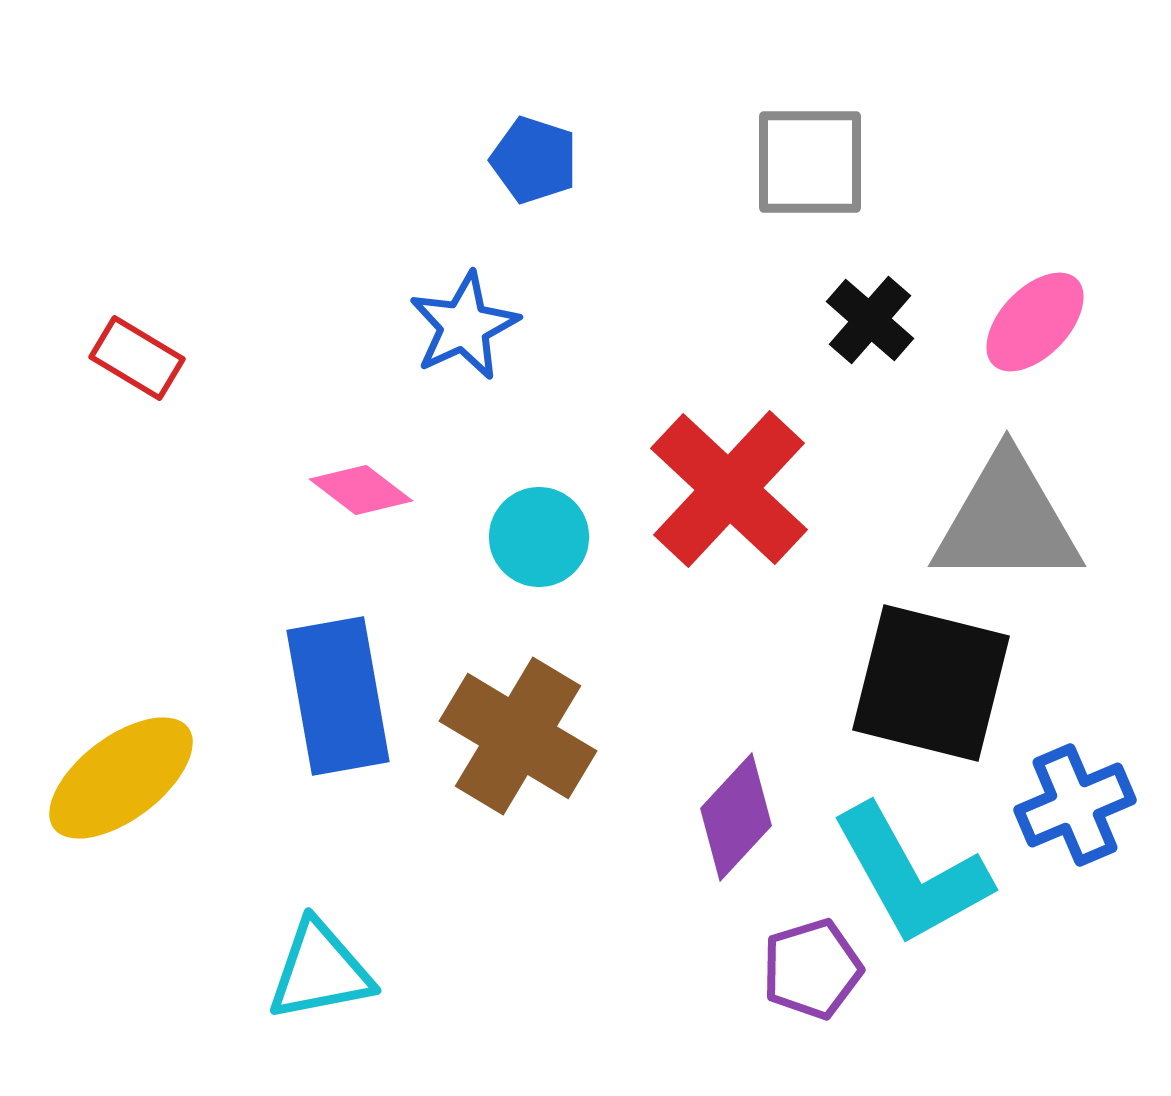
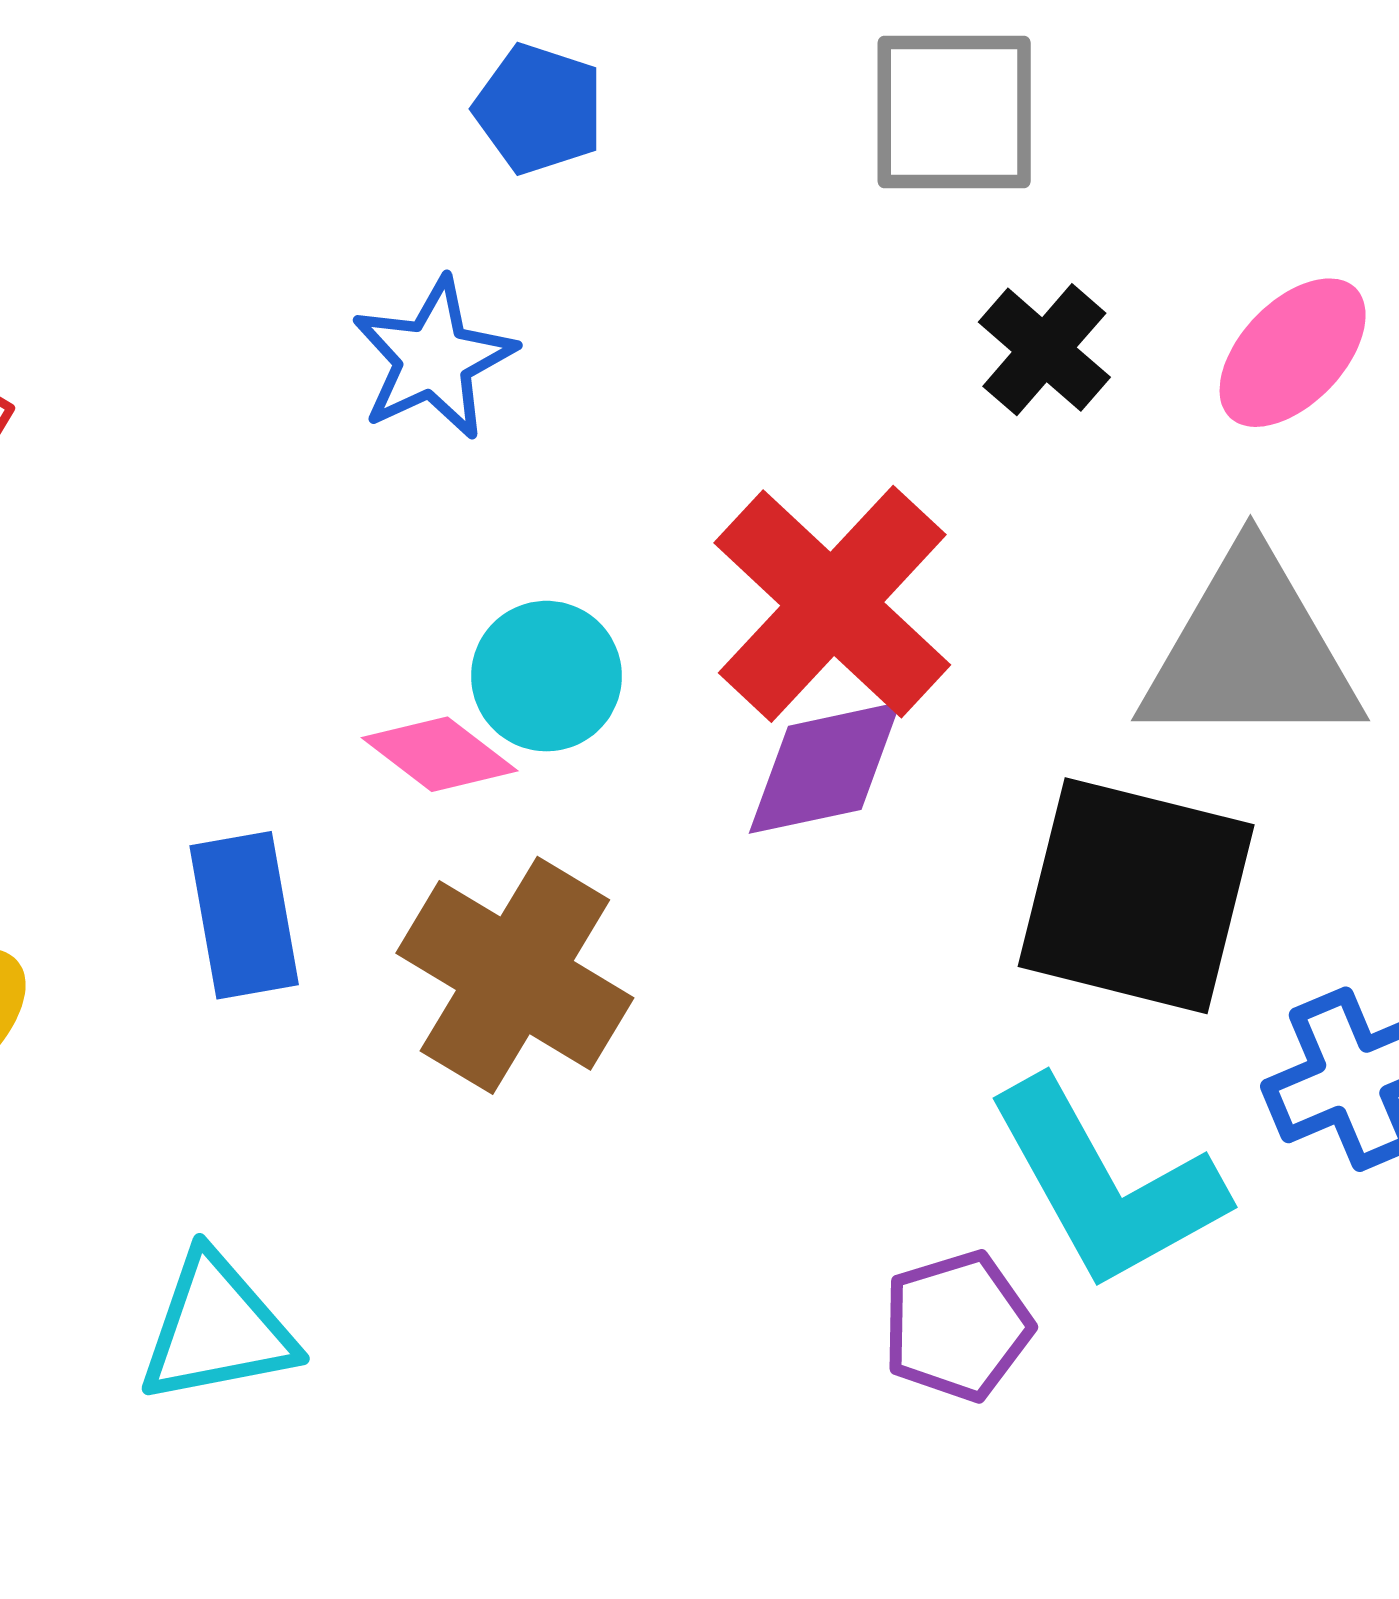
pink diamond: (361, 490) -> (440, 754), moved
blue rectangle: (338, 696) -> (244, 915), size x0.7
purple diamond: (736, 817) -> (825, 768), moved, turned 35

